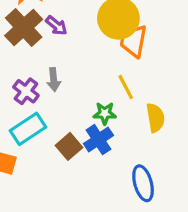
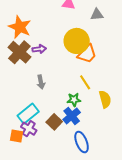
purple arrow: (56, 26) -> (39, 49), turned -40
orange trapezoid: (133, 41) -> (87, 54), turned -140
purple cross: (26, 91) -> (29, 129), moved
blue ellipse: (143, 183) -> (82, 142), moved

